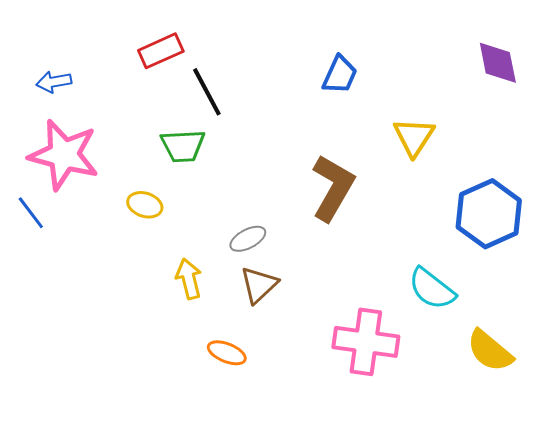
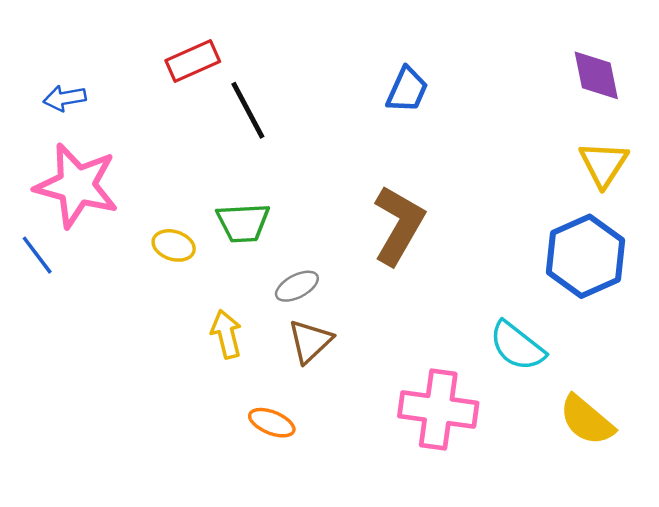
yellow triangle: (414, 137) -> (603, 164), moved
green trapezoid: (183, 146) -> (243, 223), moved

